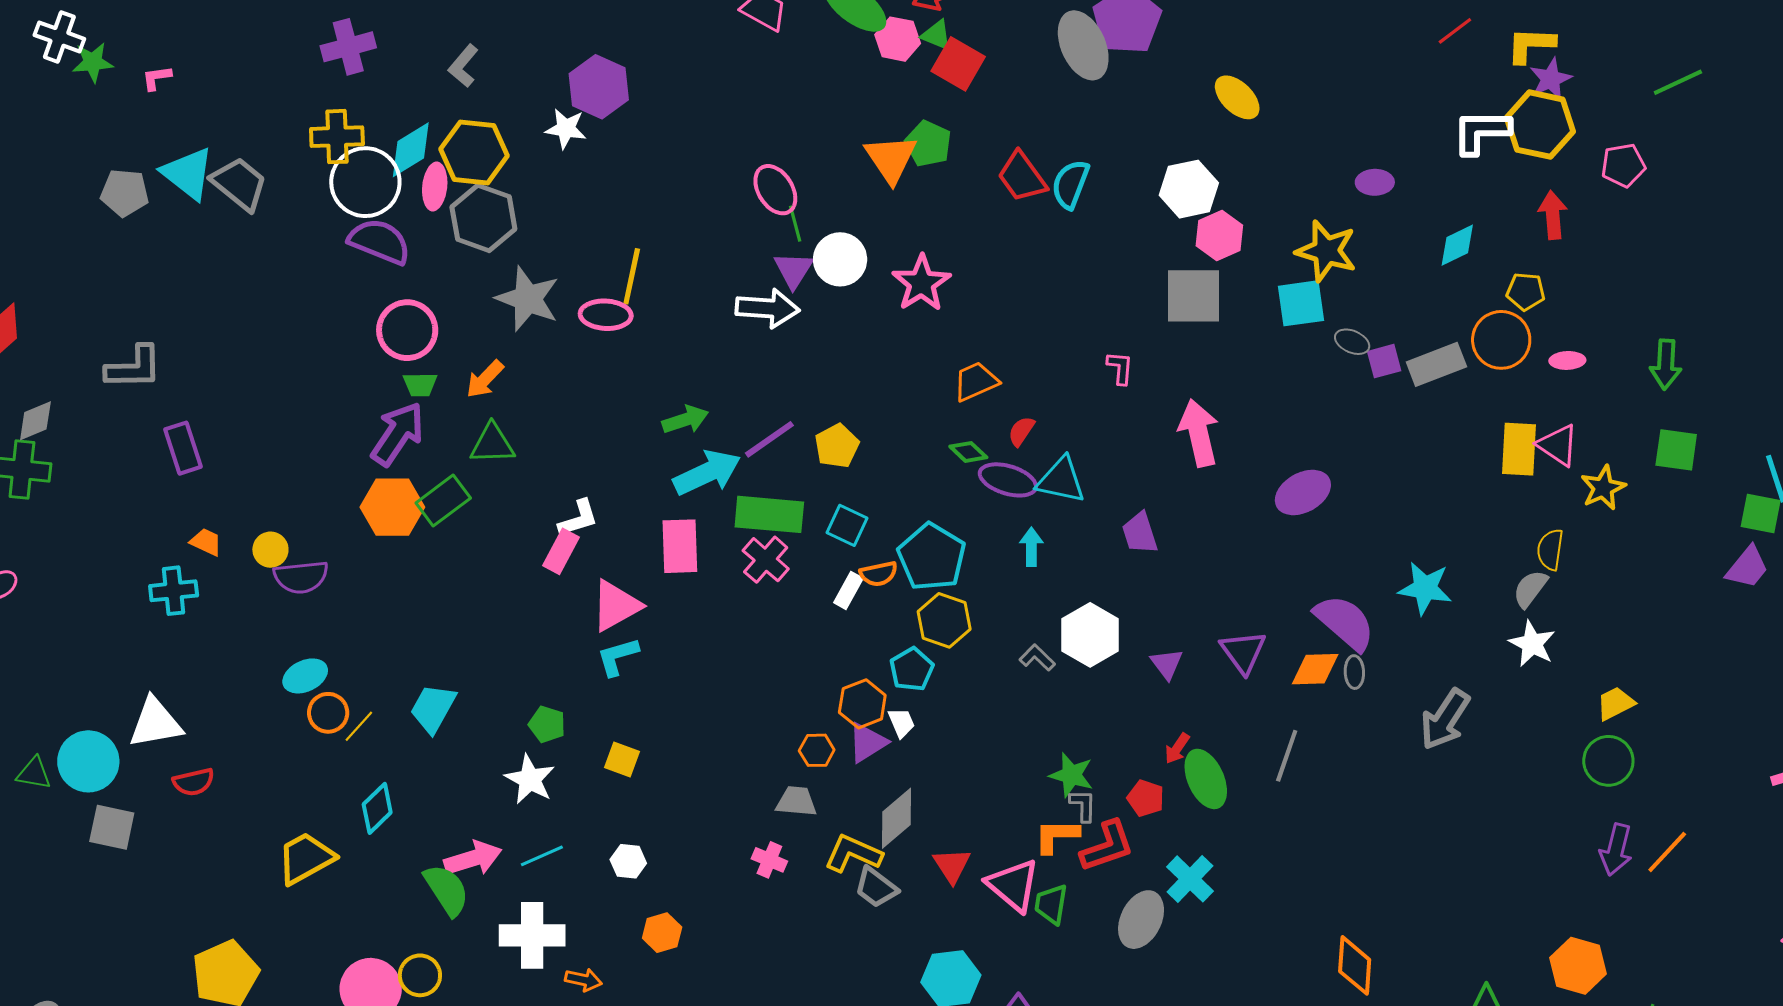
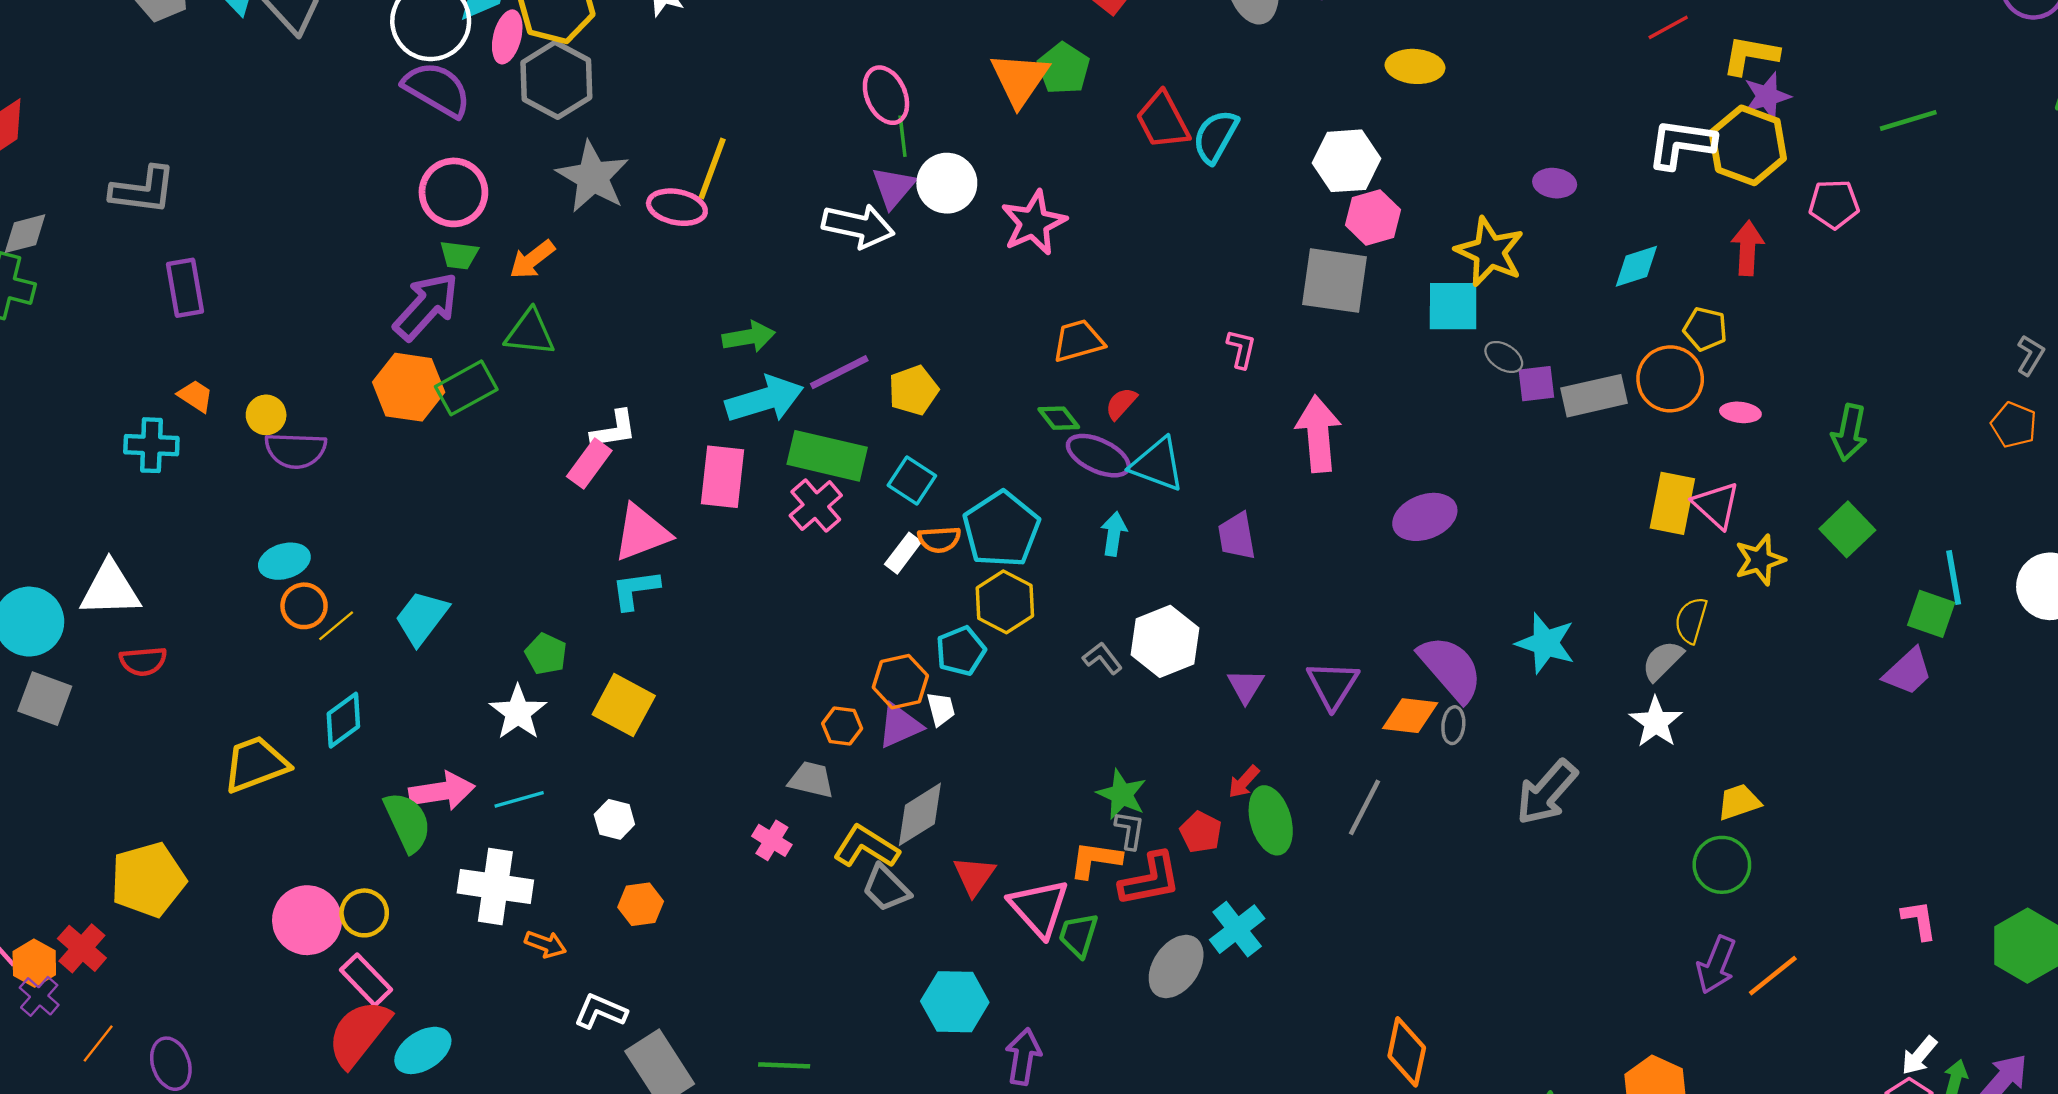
yellow ellipse: (1237, 97) -> (1415, 66), turned -48
green square: (1676, 450) -> (1847, 529), turned 30
yellow square: (622, 759) -> (624, 705), size x1.5

